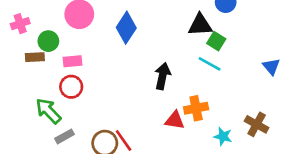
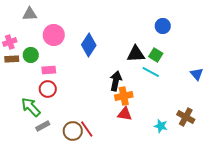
black triangle: (200, 25) -> (136, 54), moved
brown rectangle: (35, 57) -> (12, 59), moved
orange cross: (196, 108) -> (124, 96), moved

